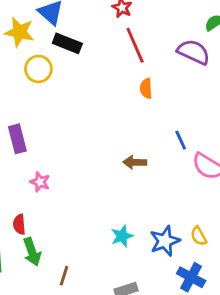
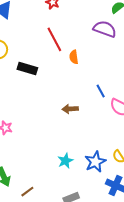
black rectangle: (67, 43) -> (27, 68), moved
red line: (135, 45) -> (54, 39), moved
brown line: (64, 276) -> (27, 192), turned 40

